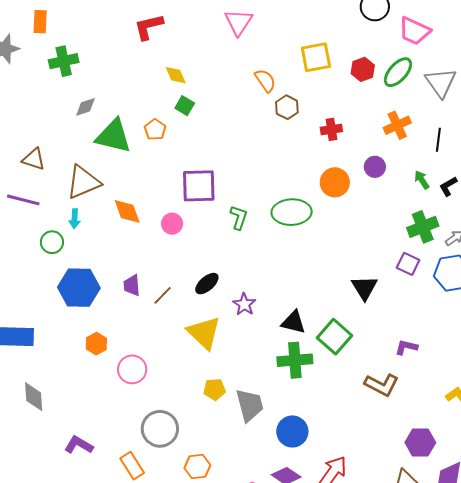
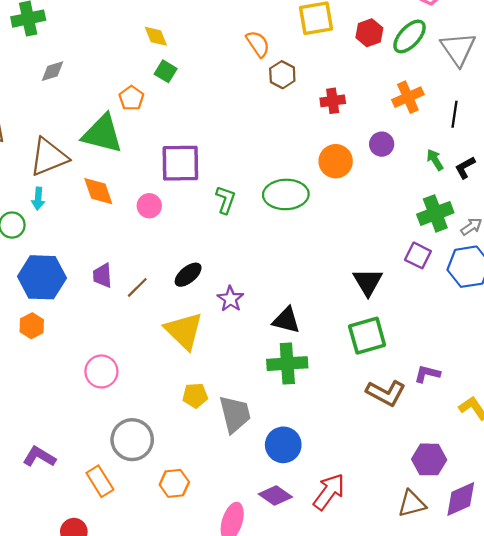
green triangle: (113, 136) -> (102, 134), moved
green square: (334, 337) -> (367, 336), moved, turned 32
orange hexagon: (96, 344) -> (32, 326), moved
purple L-shape: (406, 347) -> (427, 374), moved

